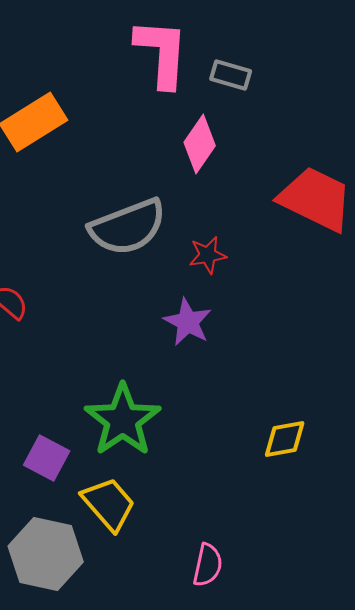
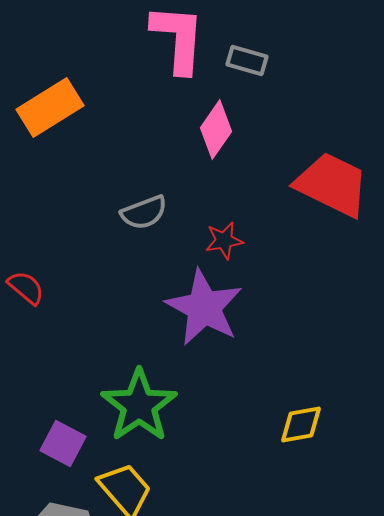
gray semicircle: (128, 227) -> (144, 213), size x0.6
purple star: (188, 322) -> (204, 308), size x1.6

